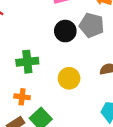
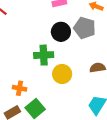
green cross: (27, 62) -> (44, 55), moved

